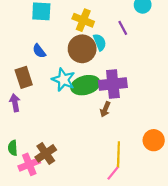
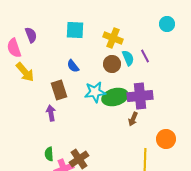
purple line: (123, 28) -> (145, 56), moved
brown circle: (82, 49) -> (112, 64), size x0.7
cyan star: (63, 80) -> (95, 92), turned -30
orange circle: (154, 140) -> (166, 139), moved

